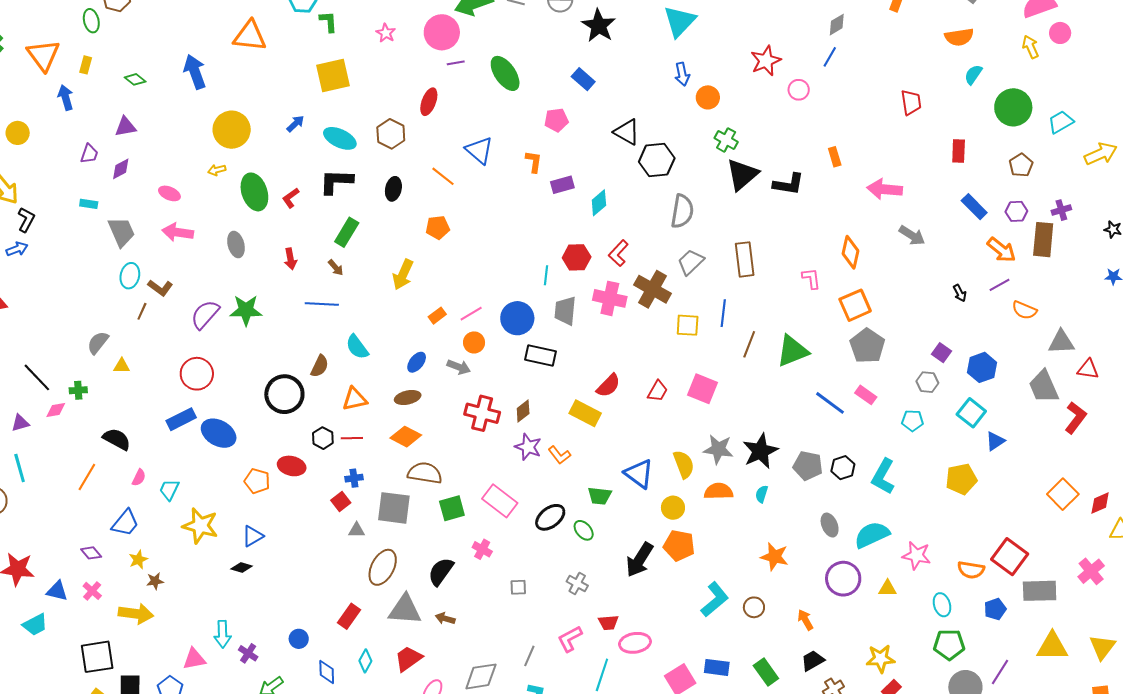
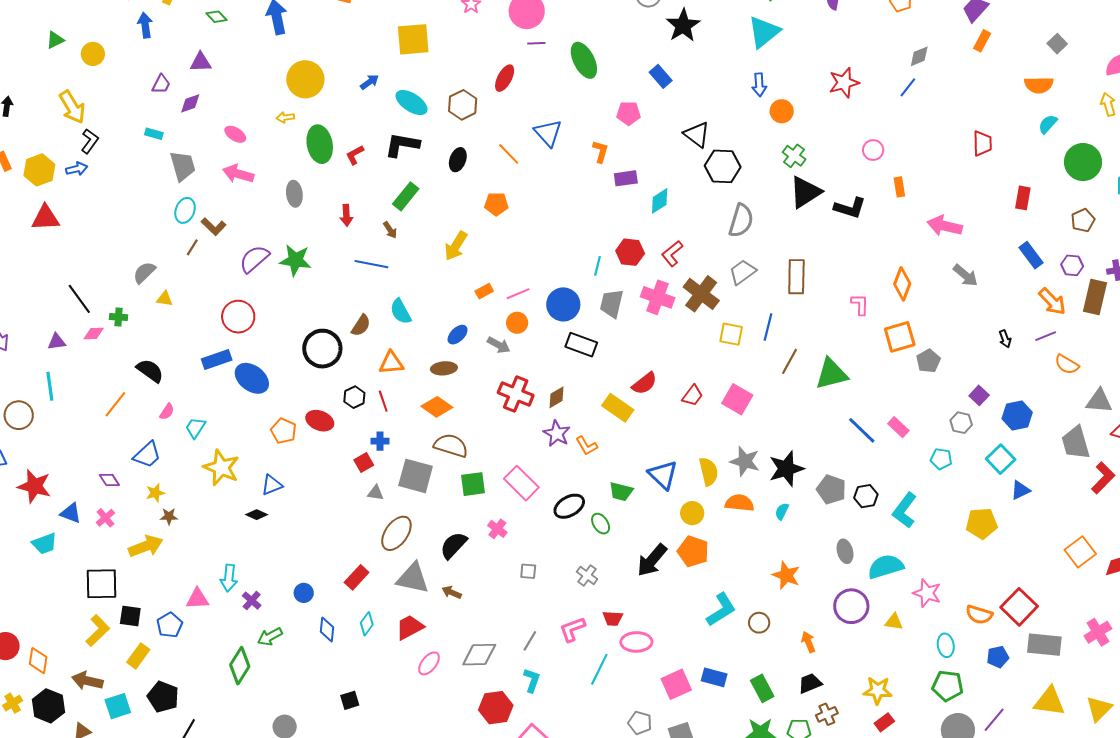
pink circle: (799, 90) -> (873, 150), moved
gray pentagon: (867, 346) -> (928, 361), moved, size x0.7
red line: (352, 438) -> (383, 401), turned 65
yellow arrow: (136, 614) -> (146, 546), turned -36

